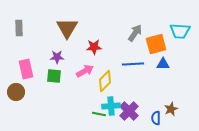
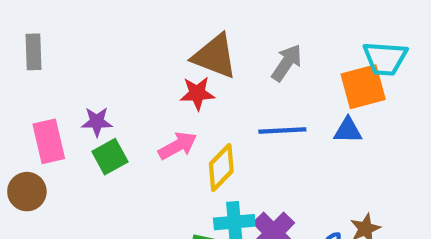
brown triangle: (67, 28) -> (215, 56), moved, turned -40
orange square: (156, 44) -> (363, 87), moved
purple star: (57, 57) -> (97, 122), moved
green square: (54, 76) -> (110, 157), turned -35

